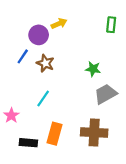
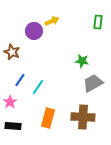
blue line: (23, 56) -> (20, 80), moved
brown star: (45, 63) -> (12, 52), moved
black rectangle: (28, 143) -> (13, 126), moved

